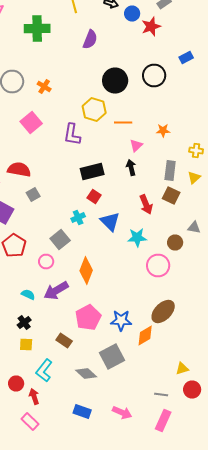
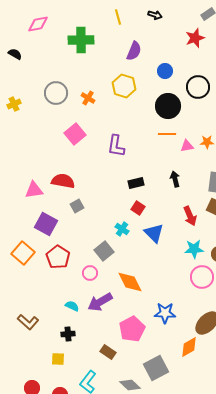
blue circle: (132, 14) -> (165, 71), moved
black circle: (115, 80) -> (168, 106), moved
yellow hexagon: (94, 110) -> (124, 86), moved
pink triangle: (136, 146) -> (187, 146), moved, turned 32
black rectangle: (92, 172) -> (136, 183), size x0.7
cyan cross: (78, 218) -> (122, 229), turned -32
cyan star: (137, 238) -> (194, 249), moved
orange diamond: (86, 270) -> (130, 282), turned -48
blue star: (121, 320) -> (165, 313), moved
black cross: (24, 322) -> (68, 334), turned 32
yellow square: (26, 344) -> (58, 359), moved

